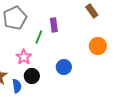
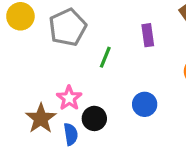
purple rectangle: (54, 25) -> (148, 35), moved
pink star: (24, 57) -> (69, 98), moved

